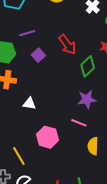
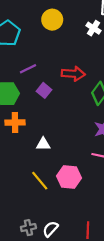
red arrow: (67, 45) -> (73, 74), turned -40
yellow line: (19, 156) -> (40, 181), moved

